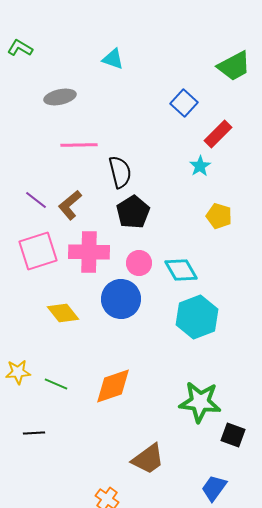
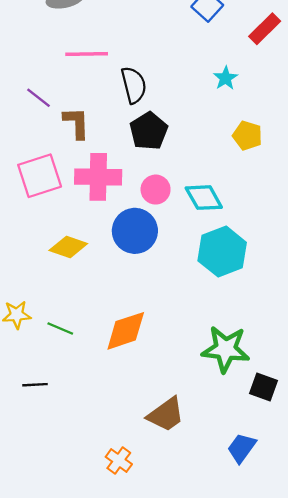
red rectangle: (218, 134) -> (265, 29), moved
purple line: (36, 200) -> (38, 98), moved
brown L-shape: (70, 205) -> (76, 123), turned 128
yellow diamond: (63, 313) -> (68, 247), turned -32

